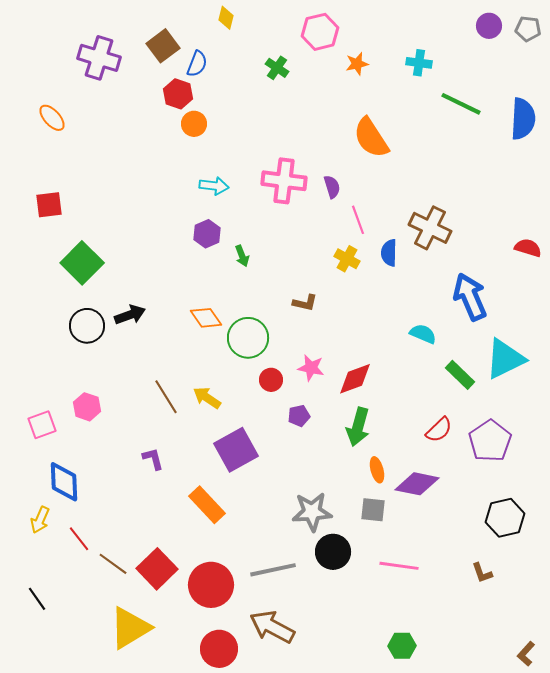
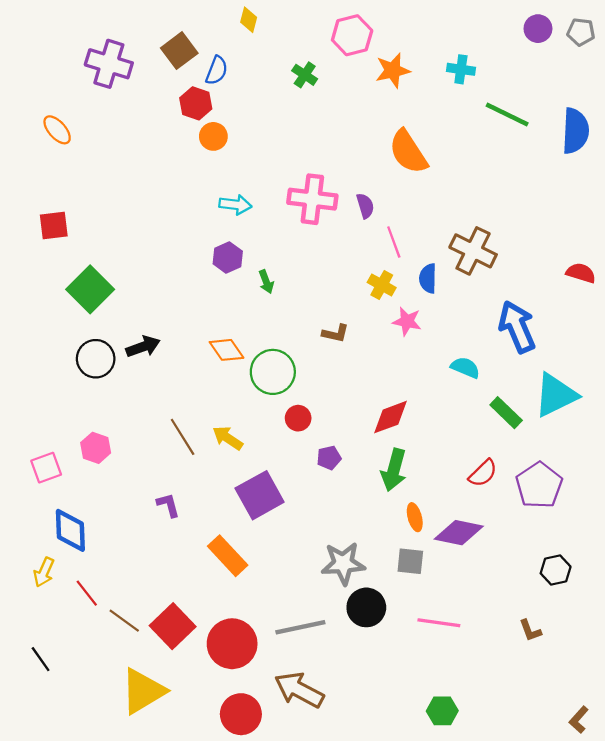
orange star: (357, 64) -> (393, 70), size x1.4
pink star: (311, 368) -> (407, 321), moved
black hexagon: (505, 518) -> (556, 570), size x0.7

